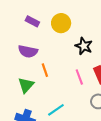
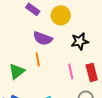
black star: (84, 46) -> (80, 41), turned 30
purple semicircle: (28, 51) -> (43, 38), moved

